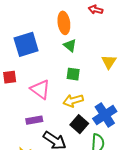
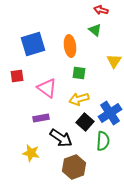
orange ellipse: (64, 23) -> (70, 46), moved
green triangle: (70, 45) -> (95, 30), moved

